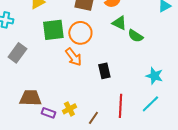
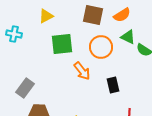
orange circle: (80, 33) -> (101, 47), moved
gray rectangle: (17, 53) -> (25, 88), moved

